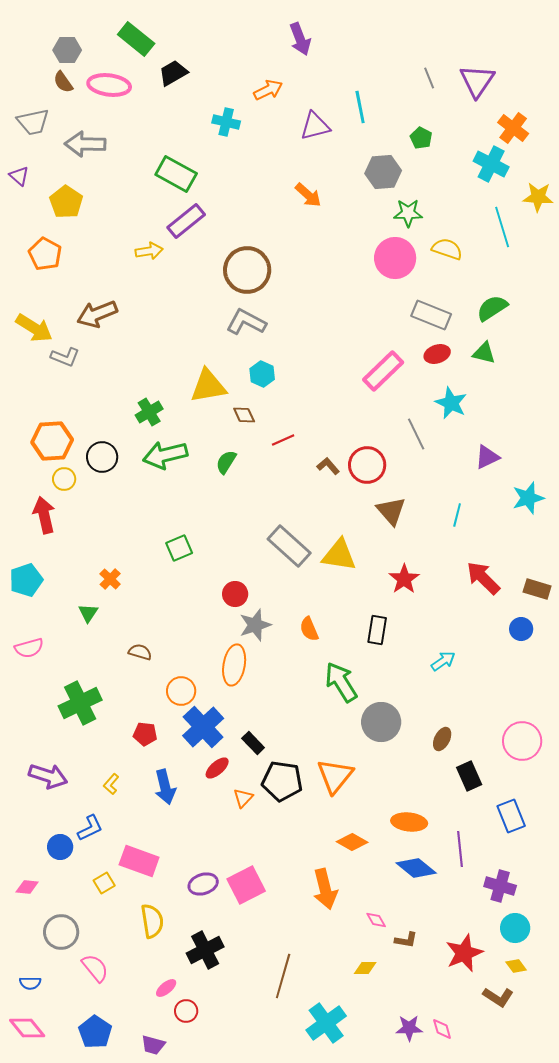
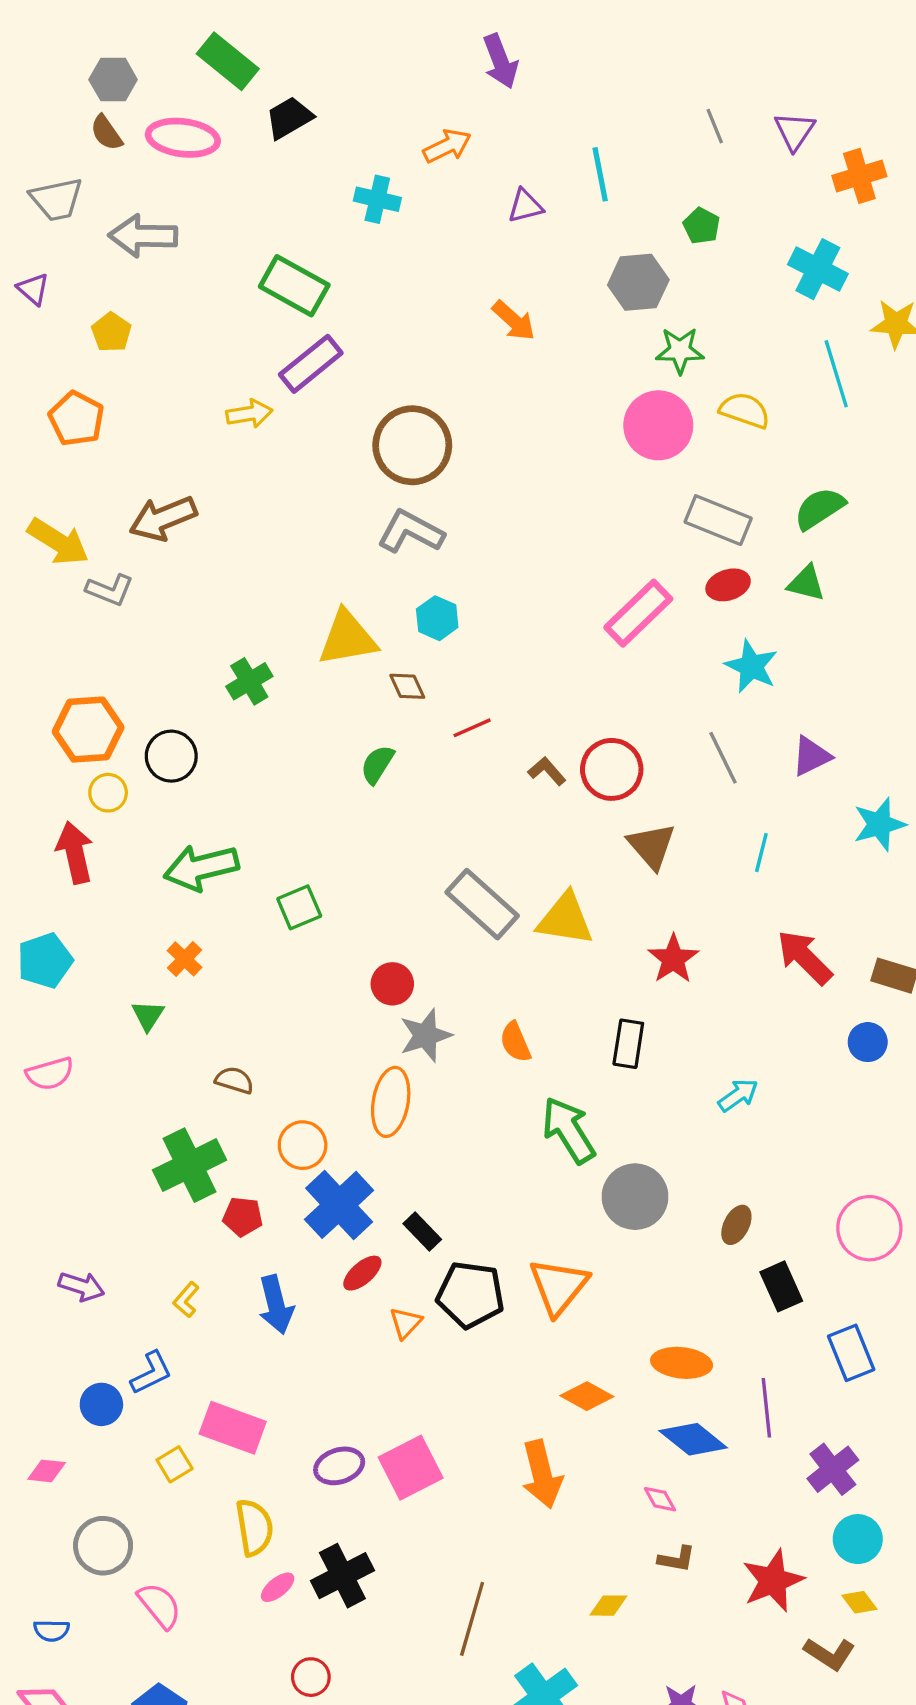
purple triangle: (477, 81) -> (795, 131), size x0.7
purple triangle: (315, 126) -> (525, 206), size x0.7
orange cross: (513, 128) -> (859, 176), moved, turned 36
yellow pentagon: (66, 202) -> (111, 332), size x0.7
gray line: (416, 434) -> (723, 758), moved
green arrow: (165, 455) -> (201, 867), moved
green cross: (80, 703) -> (190, 1165), moved
purple arrow: (48, 776) -> (81, 1286), size x0.7
purple cross: (500, 886) -> (833, 1469), turned 36
pink diamond: (376, 920) -> (660, 1499), moved
pink ellipse: (166, 988) -> (278, 1587), moved

